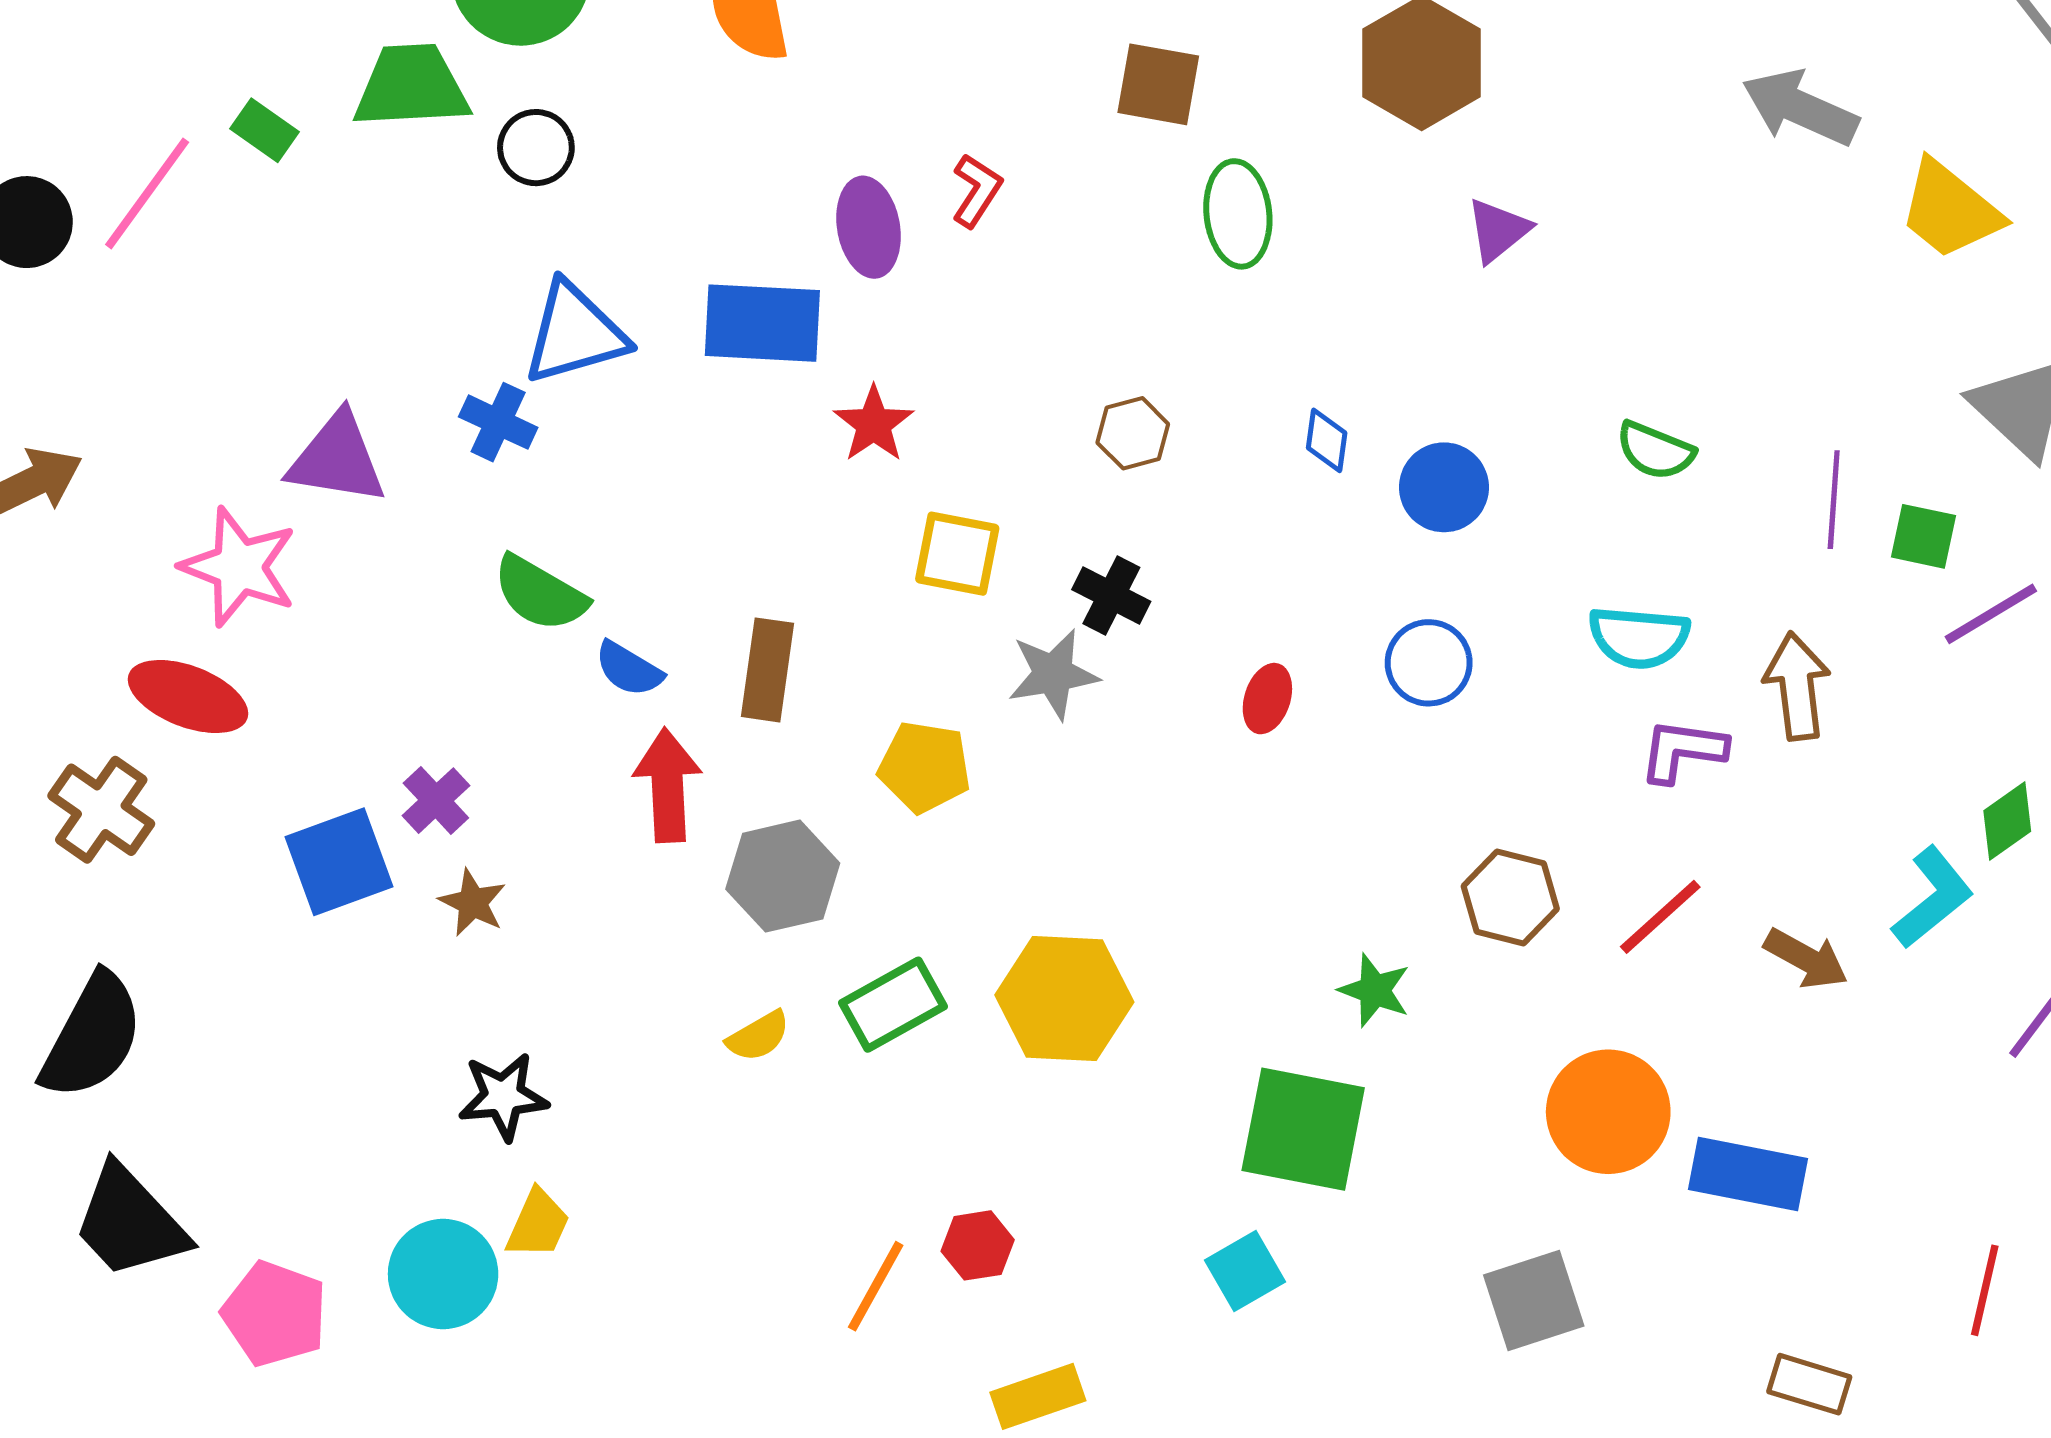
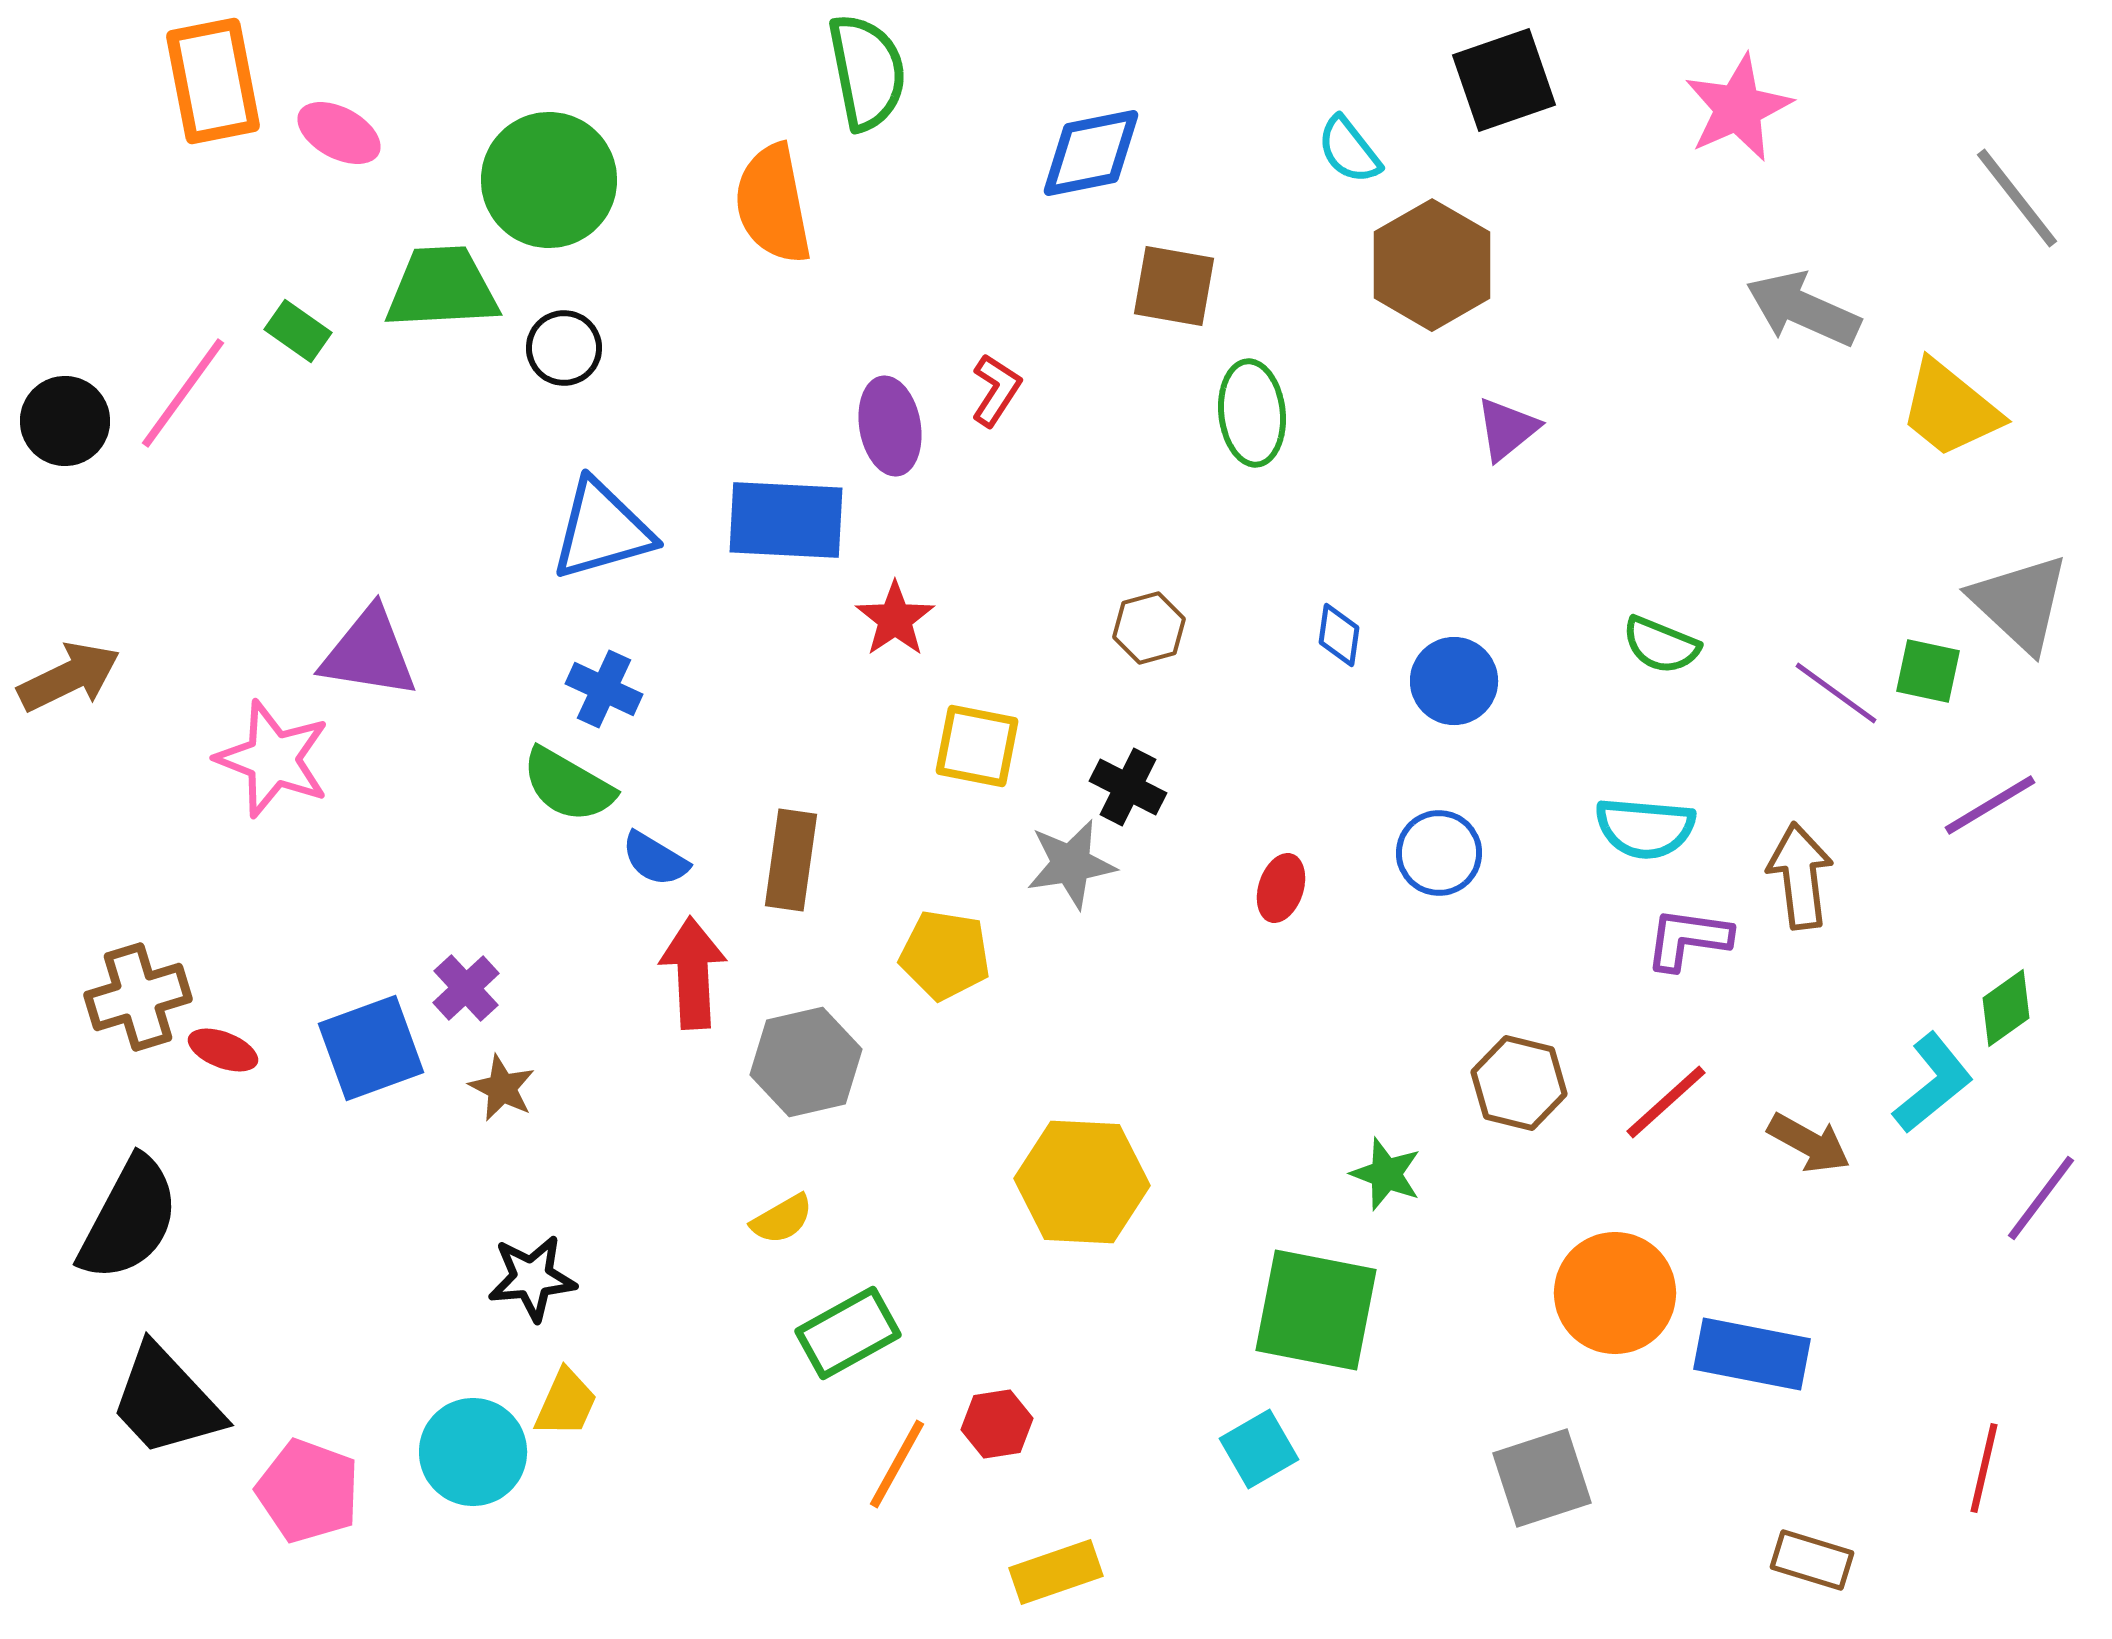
blue cross: (498, 422) -> (604, 689), moved
purple line: (1834, 500) -> (1836, 693), turned -58
green square: (1923, 536) -> (1928, 671), moved
red ellipse: (188, 697) -> (223, 1050), moved, size x0.6
brown cross: (101, 810) -> (138, 997), turned 38
green rectangle: (893, 1005) -> (848, 1333), moved

